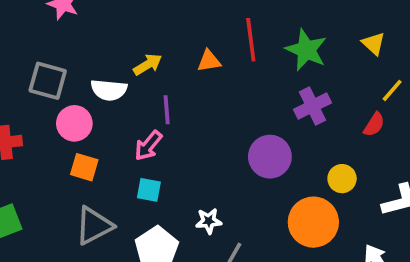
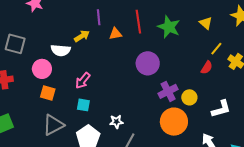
gray square: (48, 81) -> (15, 44), moved
purple cross: (313, 106) -> (168, 91), moved
purple line: (167, 110) -> (99, 17), moved
purple circle: (270, 157) -> (148, 63), moved

